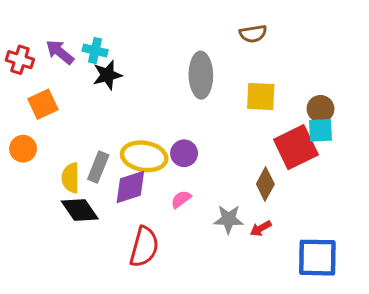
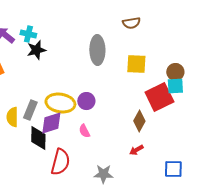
pink semicircle: (181, 199) -> (84, 131), turned -80
black diamond: (80, 210) -> (38, 138), moved, turned 35
gray star: (228, 219) -> (103, 174), moved
blue square: (317, 258) -> (173, 169), size x0.7

